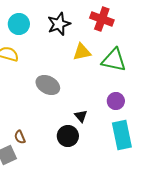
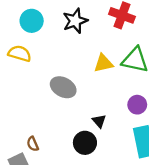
yellow triangle: (82, 52) -> (103, 63), moved

